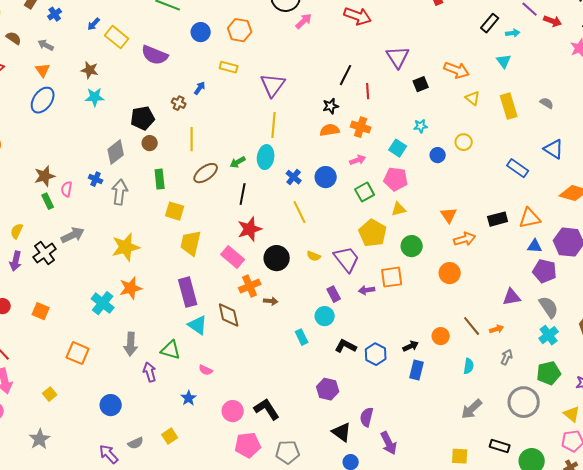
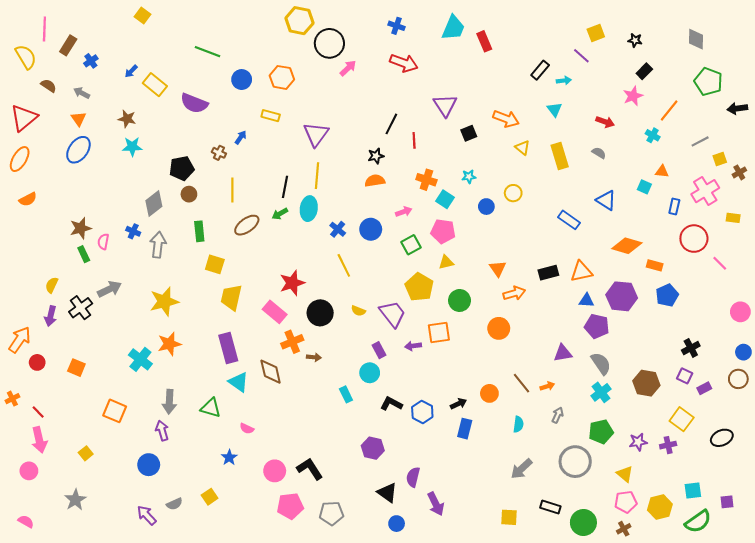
red arrow: (553, 21) -> (605, 122), moved
orange cross: (361, 127) -> (426, 180), moved
black line: (243, 194) -> (285, 187), moved
purple arrow: (150, 372) -> (162, 431), moved

